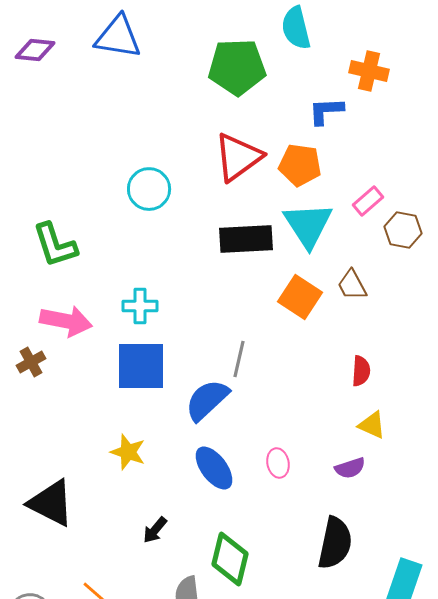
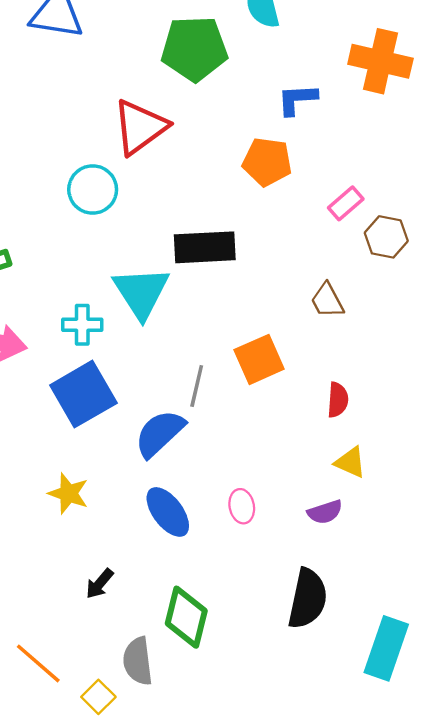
orange cross: (369, 71) -> (380, 61), moved, size x1.4
red triangle: (238, 157) -> (140, 127), moved
cyan triangle: (308, 225) -> (141, 292), moved
orange square: (300, 297) -> (259, 359), moved, turned 33
blue square: (141, 366) -> (83, 394), turned -30

